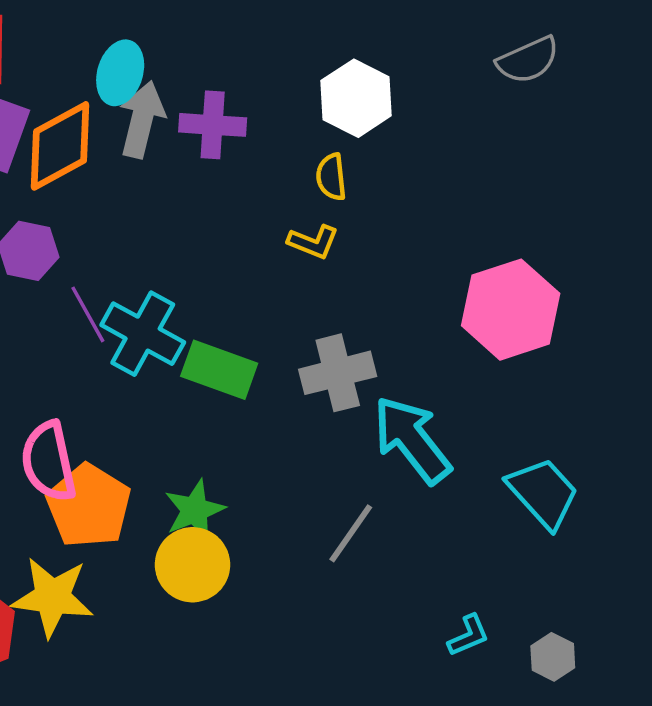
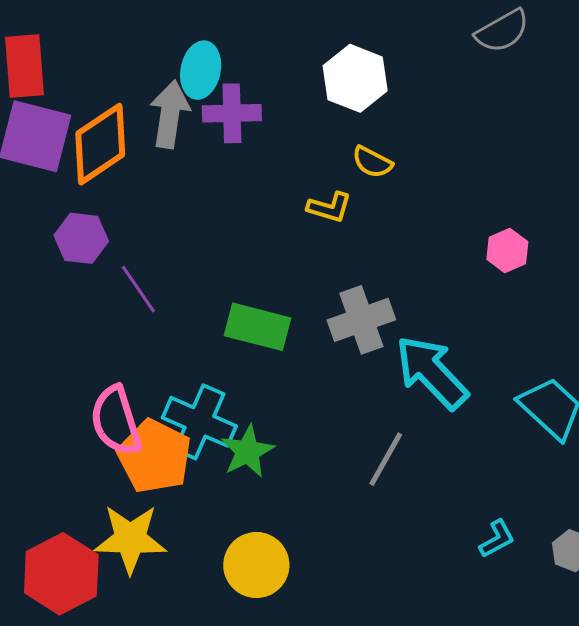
cyan ellipse: (120, 73) -> (201, 70), moved
yellow semicircle: (331, 177) -> (372, 162), moved, turned -51
pink hexagon: (511, 310) -> (507, 251), size x0.5
cyan cross: (143, 334) -> (199, 422), moved
yellow circle: (192, 565) -> (256, 565), moved

